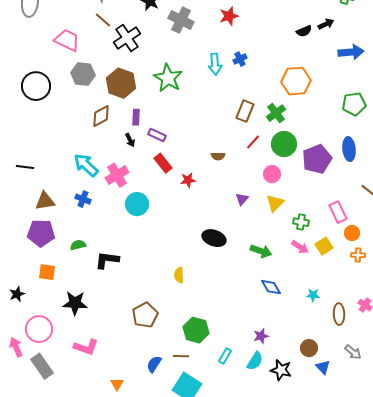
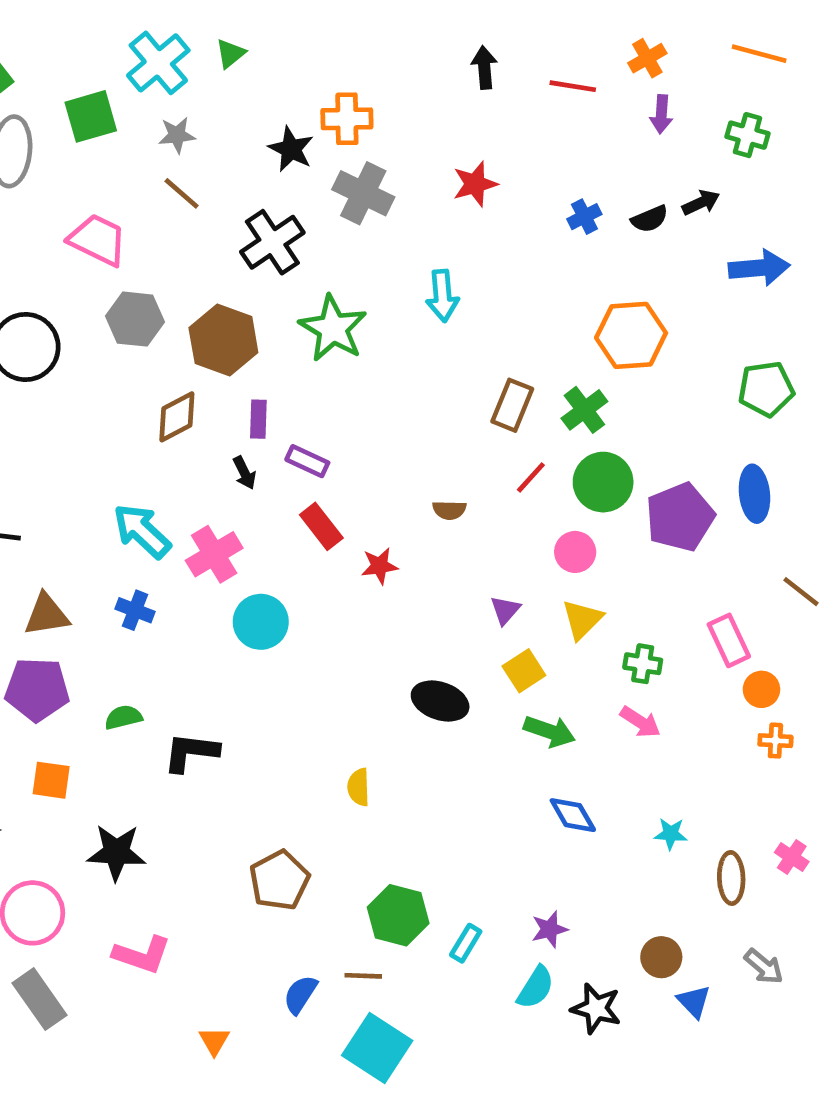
black cross: (127, 38) -> (272, 242), moved
blue cross: (240, 59) -> (584, 217), moved
yellow square: (324, 246) -> (524, 671), moved
cyan rectangle: (225, 356) -> (466, 943), moved

